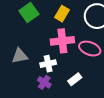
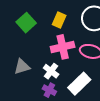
white cross: (48, 64) -> (51, 71), turned -35
white rectangle: (75, 79) -> (79, 84), size x1.6

